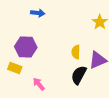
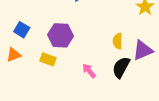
pink arrow: (39, 84) -> (89, 71), moved

